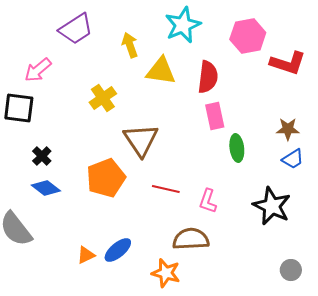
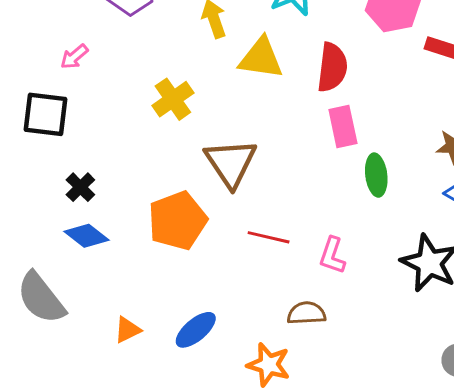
pink arrow: (38, 70) -> (74, 57), size x0.7
brown semicircle: (191, 239) -> (306, 313), size x0.7
orange triangle: (86, 255) -> (127, 330), moved

